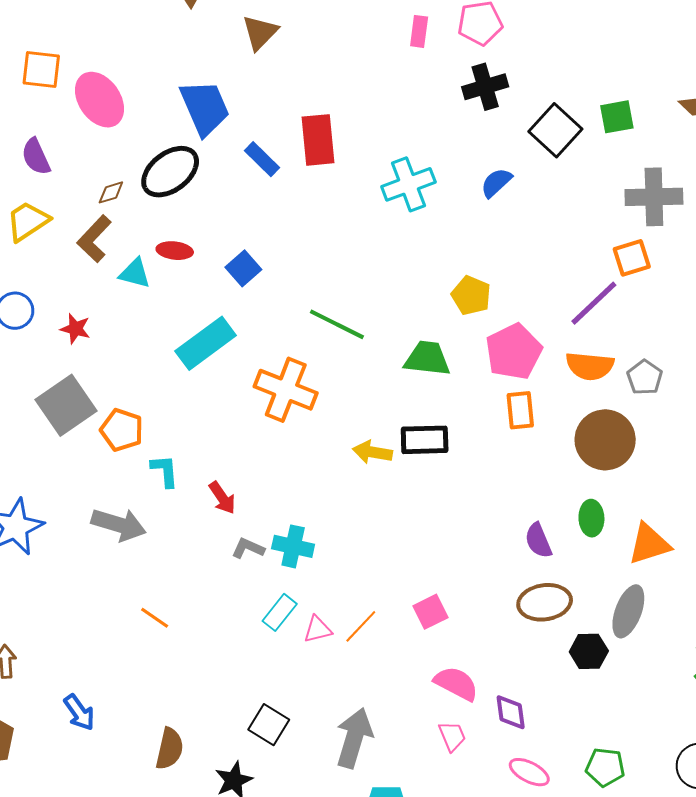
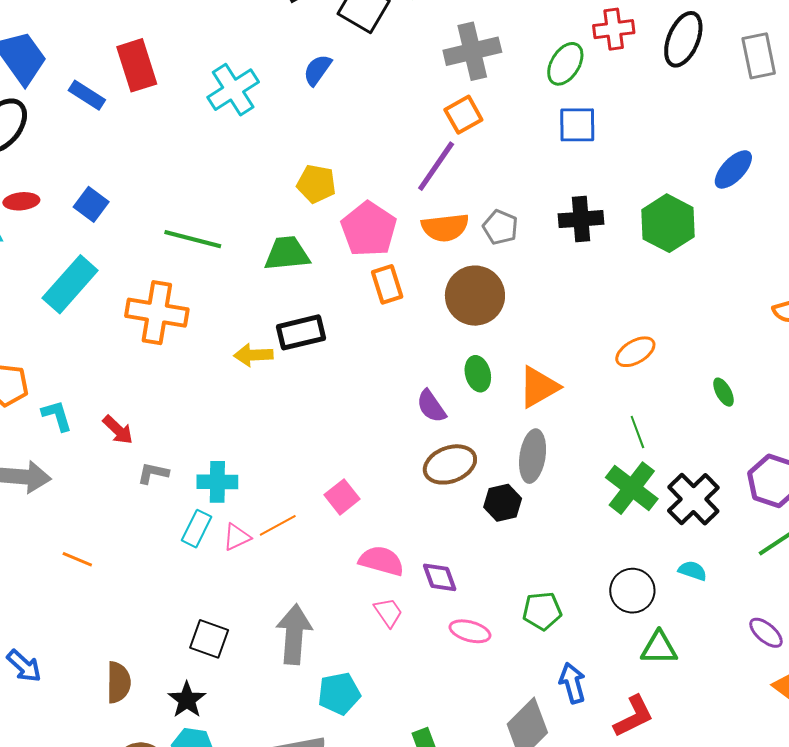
cyan cross: (293, 546) -> (217, 482), moved
orange line: (361, 626) -> (278, 525), turned 30

